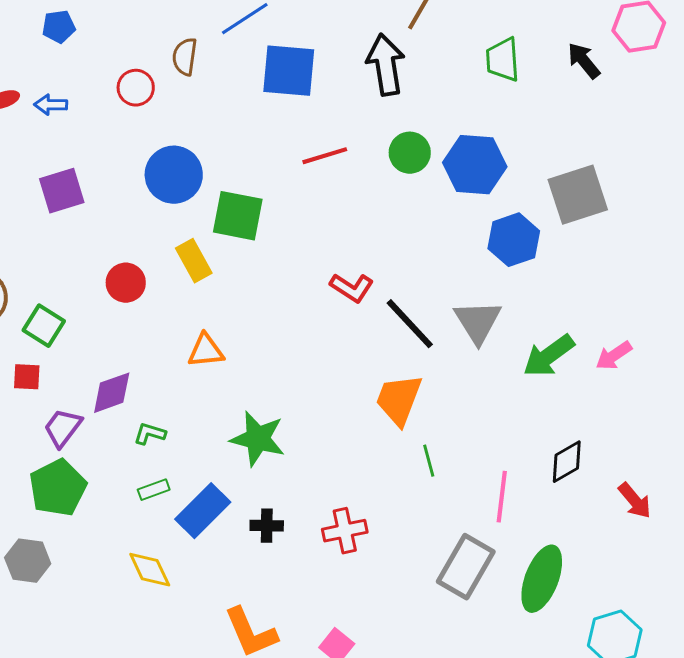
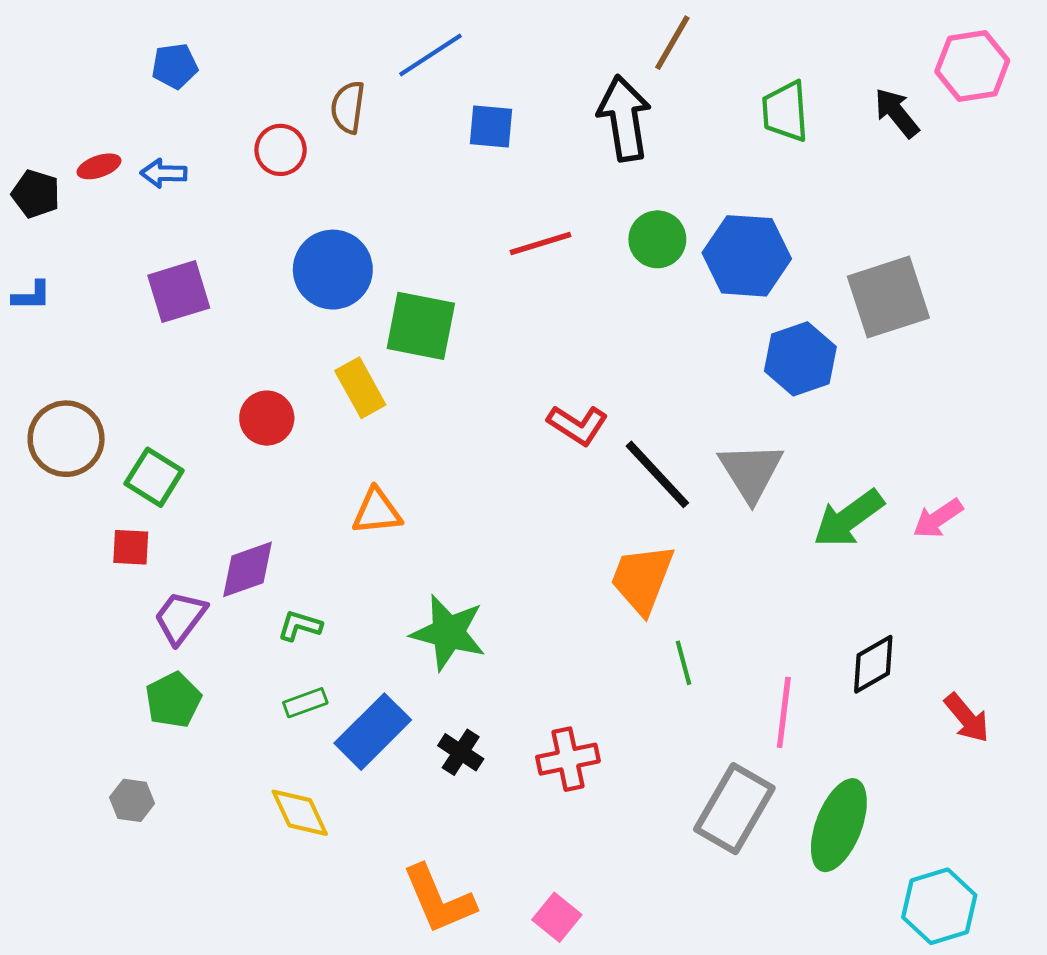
blue square: (289, 71) -> (491, 127), size x0.6
green pentagon: (58, 488) -> (173, 700), size x0.7
black cross: (267, 526) -> (461, 752), turned 32
gray hexagon: (28, 561) -> (132, 800), size x0.7

